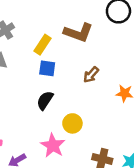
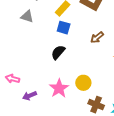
yellow circle: (72, 123) -> (83, 83), moved

